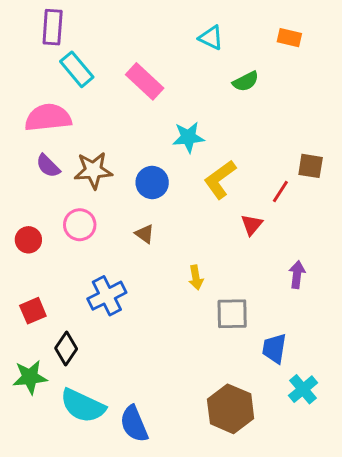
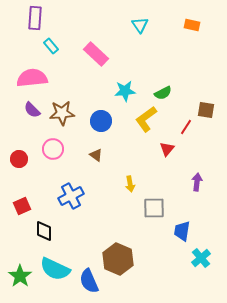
cyan triangle: (211, 38) -> (140, 25), turned 30
cyan rectangle: (77, 69) -> (51, 46), size x0.7
green semicircle: (246, 81) -> (163, 93), moved
black diamond: (66, 348) -> (44, 231), turned -35
green star: (30, 377) -> (20, 276), moved, turned -30
brown hexagon: (231, 409) -> (118, 259), moved

